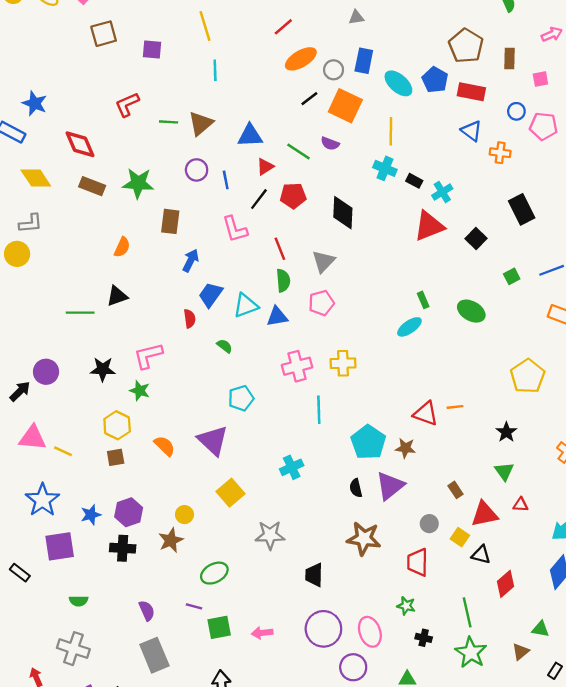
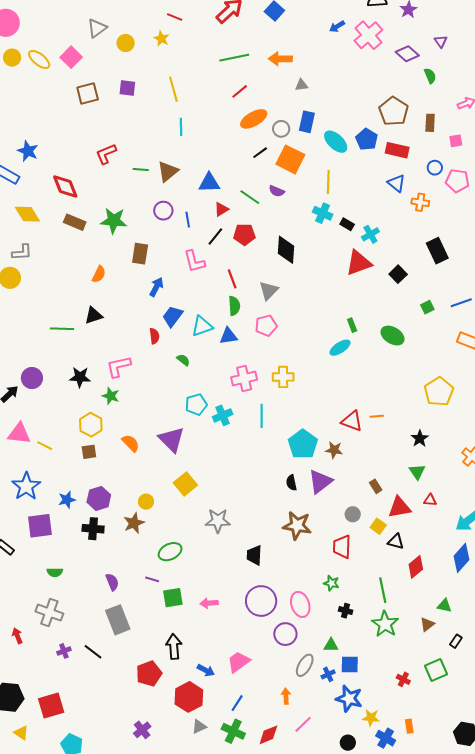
purple square: (152, 50) -> (127, 88), moved
cyan cross: (292, 467) -> (223, 415), moved

